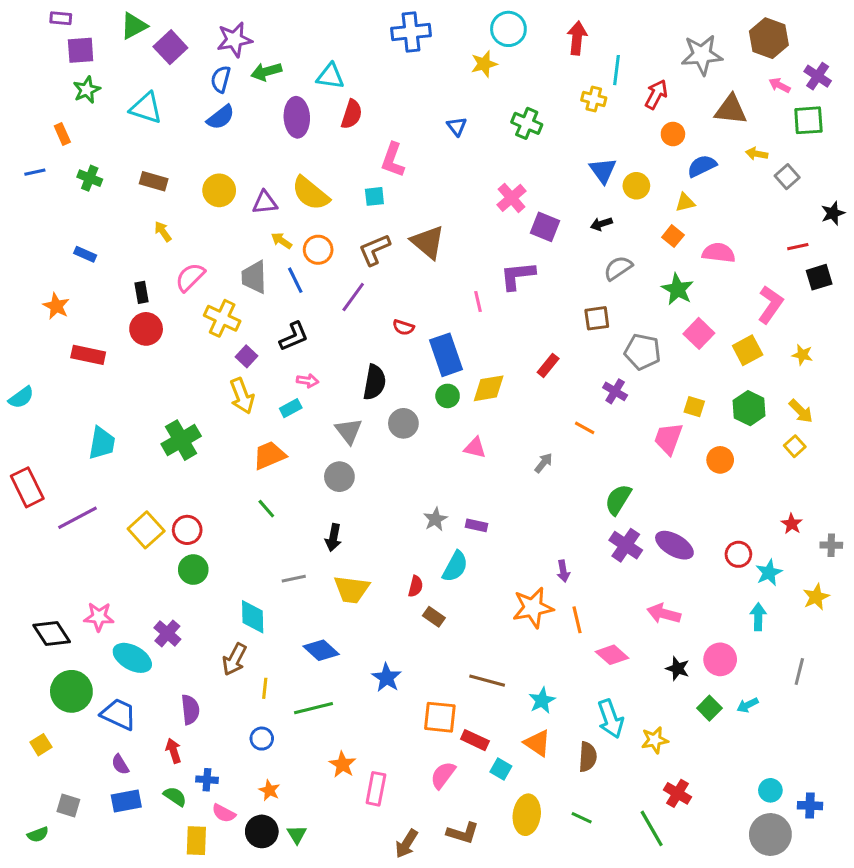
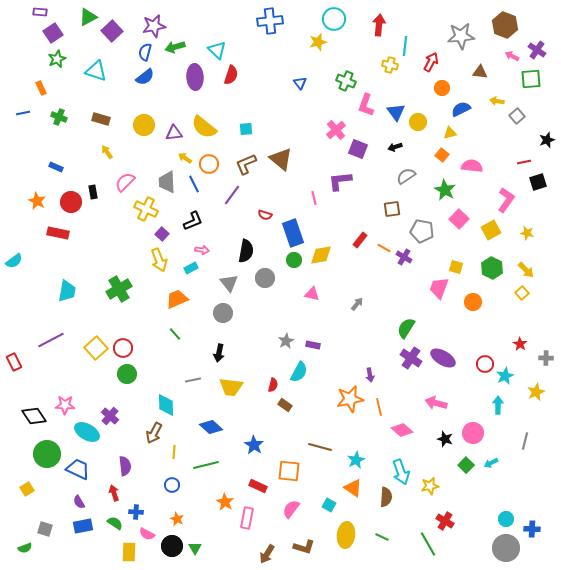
purple square: (81, 50) -> (53, 33), turned -30
cyan triangle: (330, 76) -> (217, 50), turned 36
brown triangle: (731, 110) -> (480, 72), size x0.7
pink L-shape: (393, 160) -> (366, 105), moved
red circle: (146, 329) -> (71, 202), moved
orange line: (585, 428) -> (384, 248), moved
red rectangle: (27, 487) -> (14, 362), moved, size x0.7
red rectangle: (475, 740) -> (258, 486), moved

